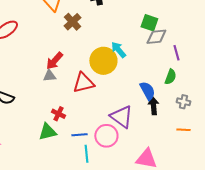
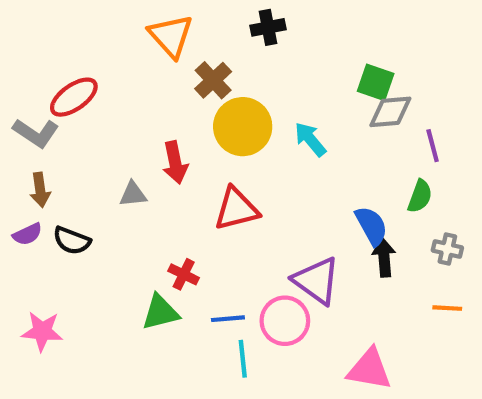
red arrow: (54, 61) -> (175, 162), turned -54
yellow circle: (103, 61) -> (243, 127), moved
gray triangle: (49, 76) -> (133, 194), moved

